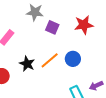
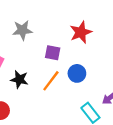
purple square: (52, 27) -> (53, 53), moved
black star: (27, 64) -> (19, 79), moved

